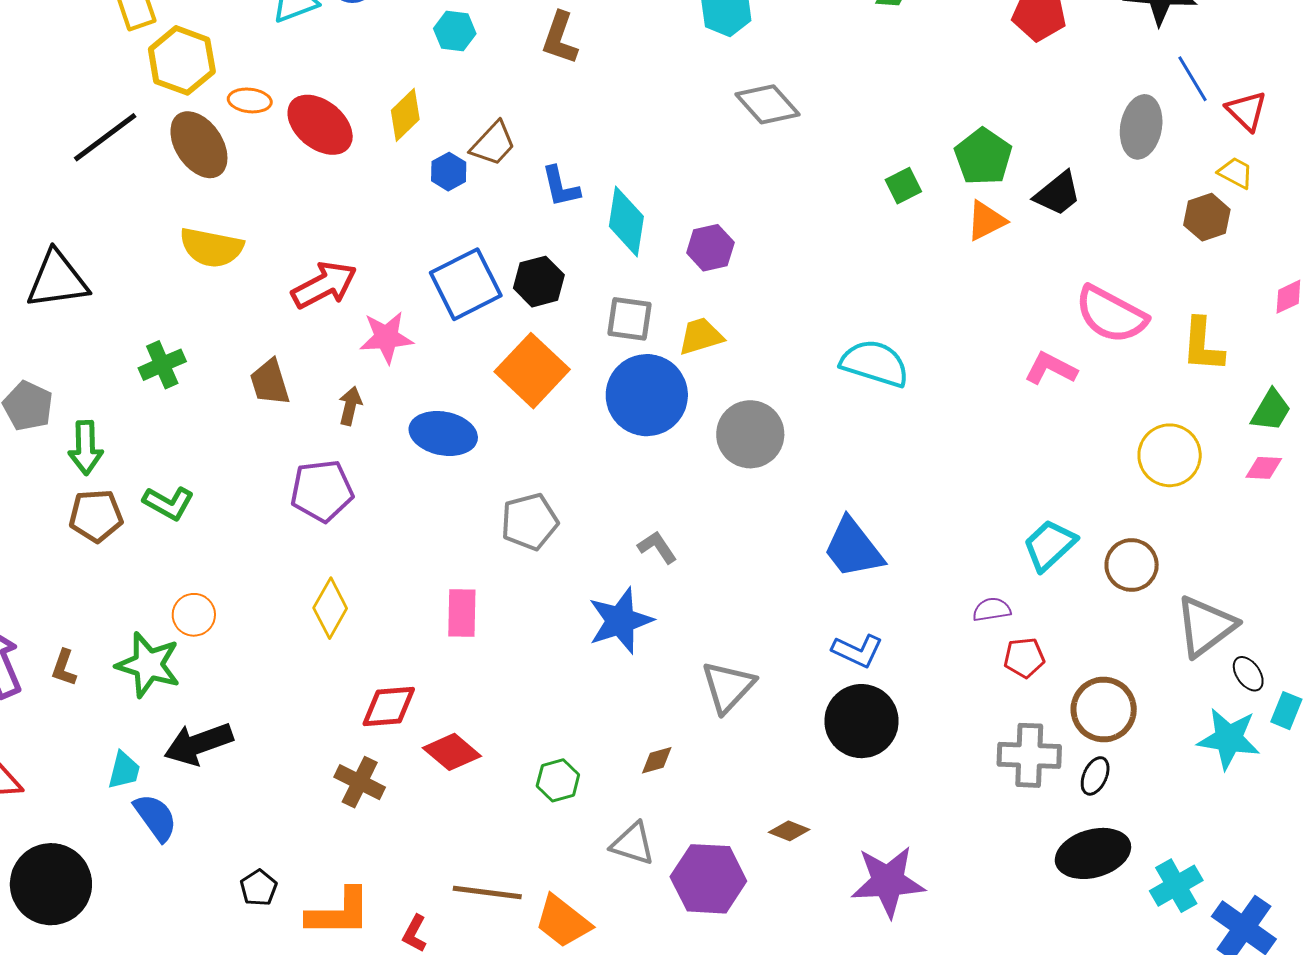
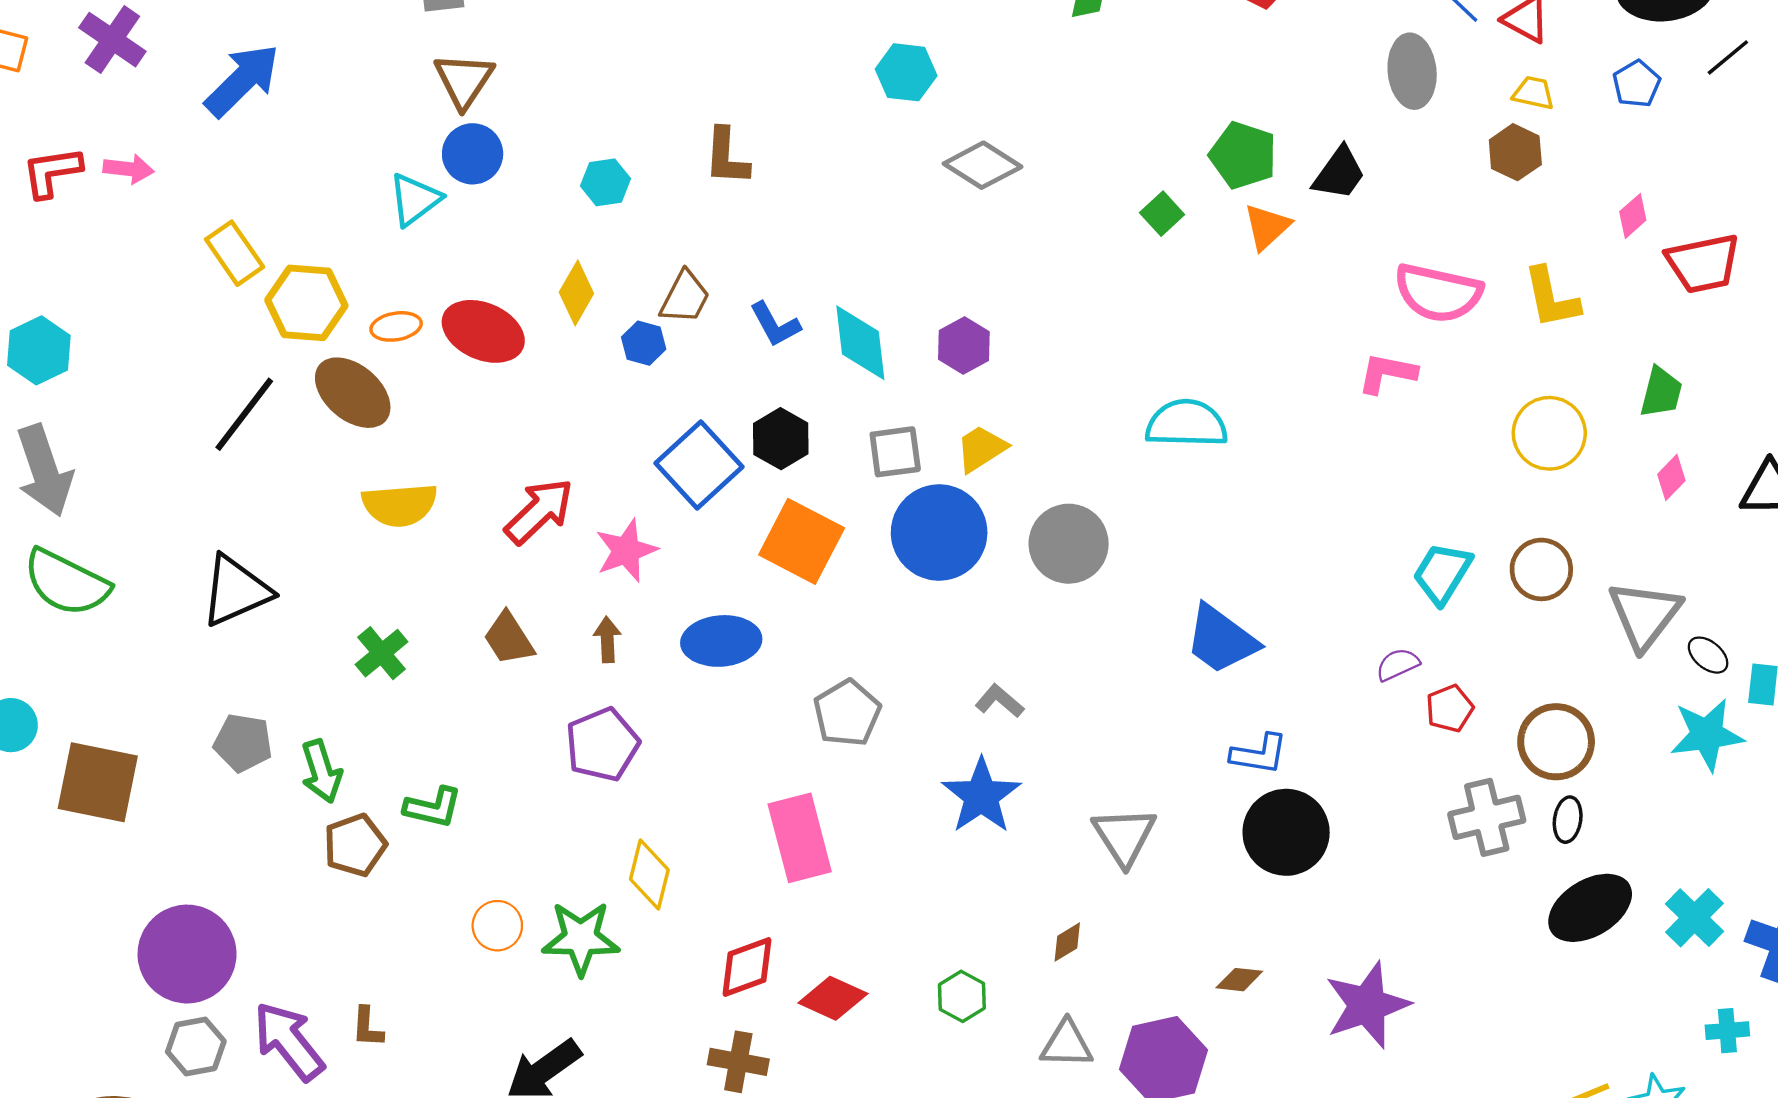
green trapezoid: (1271, 410) -> (1661, 392), moved
pink diamond: (1264, 468) -> (1671, 477), moved, turned -33
pink rectangle: (462, 613) -> (800, 838), size x1.5
green star: (148, 665) -> (581, 938), moved

